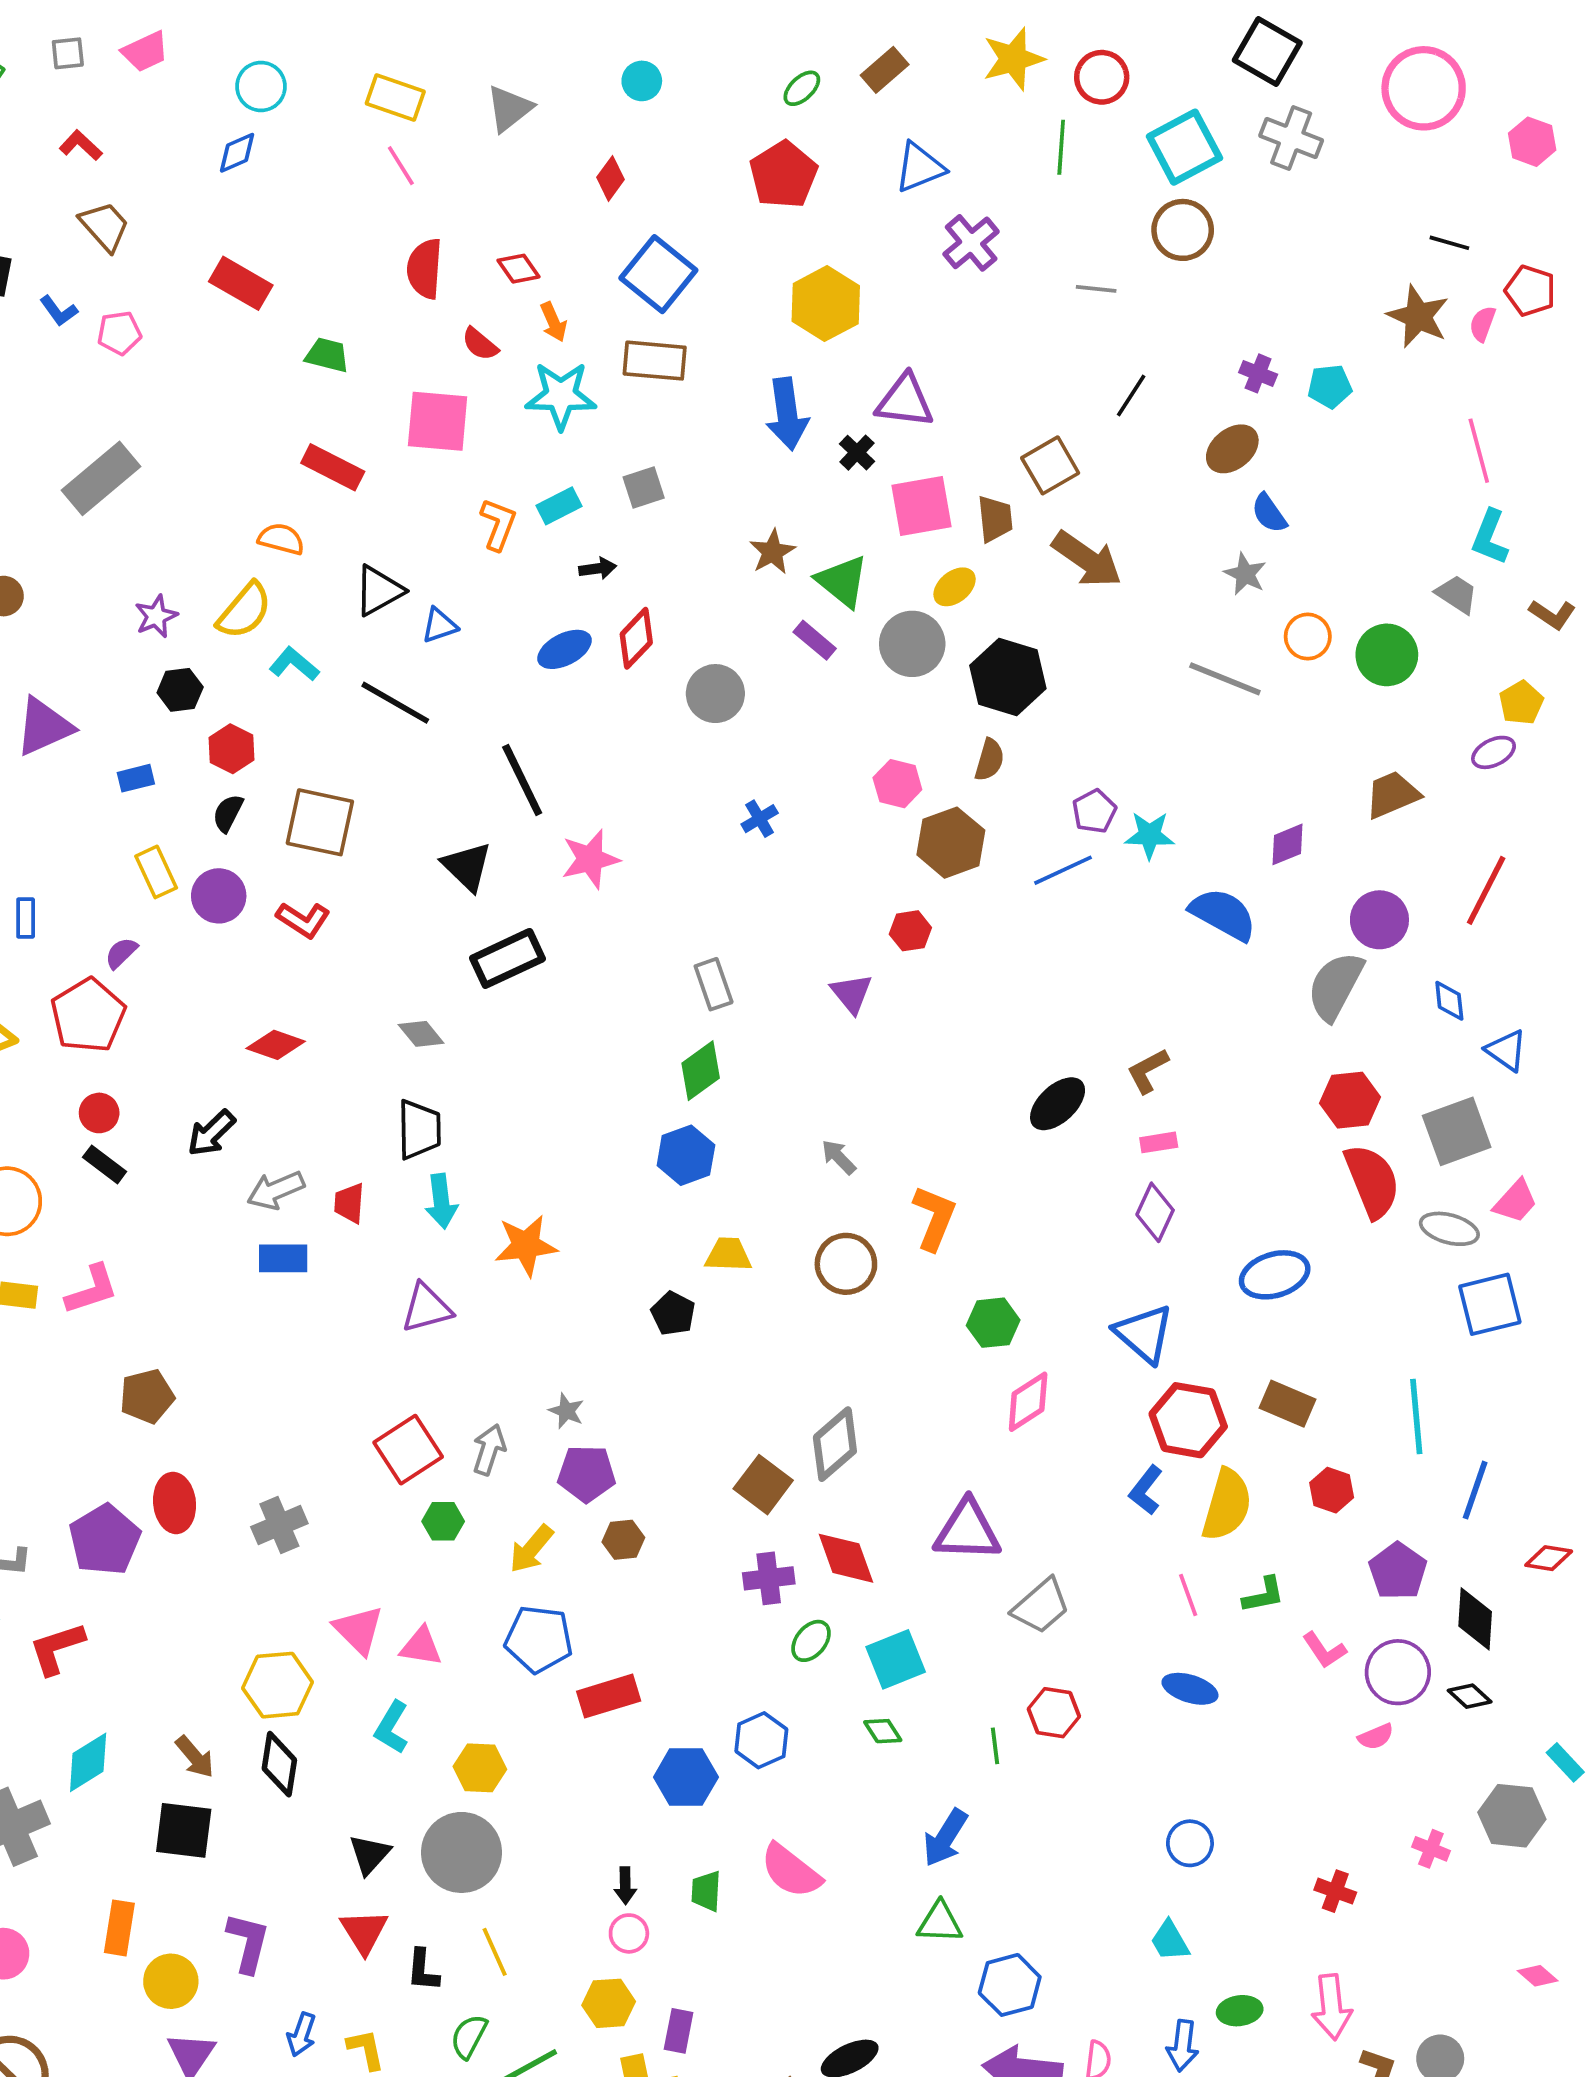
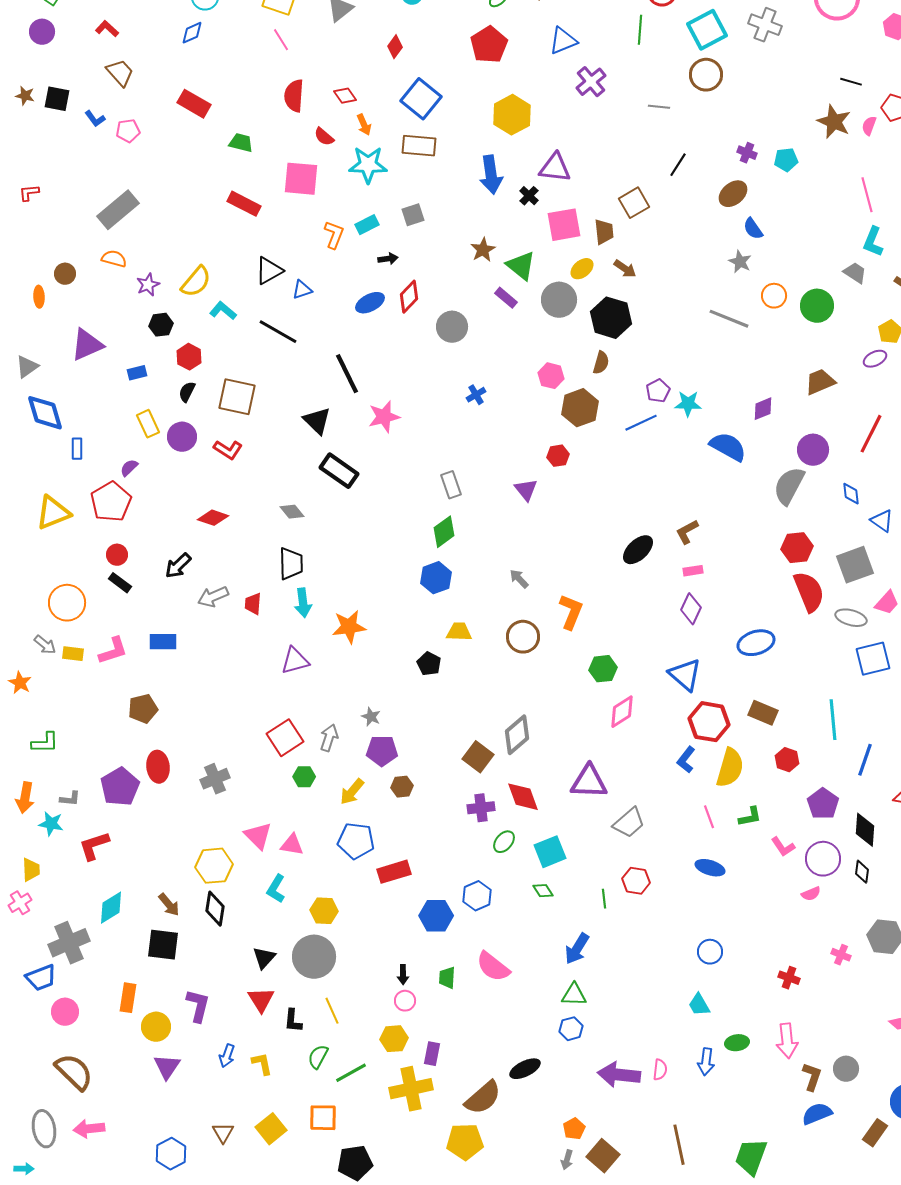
orange semicircle: (281, 539) -> (114, 259), moved
brown arrow: (1087, 559) -> (625, 269), moved, size x0.6
black rectangle: (507, 958) -> (339, 471), turned 60
blue rectangle: (283, 1258) -> (163, 642), moved
black diamond: (1470, 1696) -> (862, 872), turned 55
blue hexagon: (1010, 1985) -> (571, 1029), moved, size x0.7

